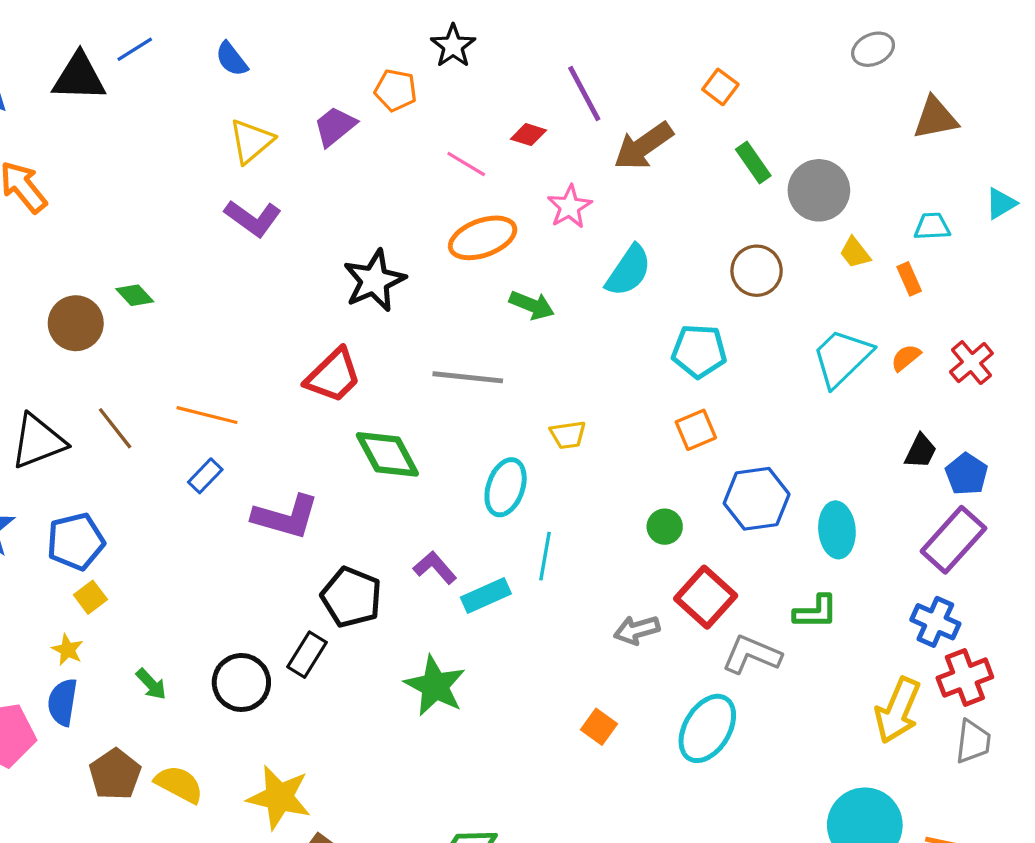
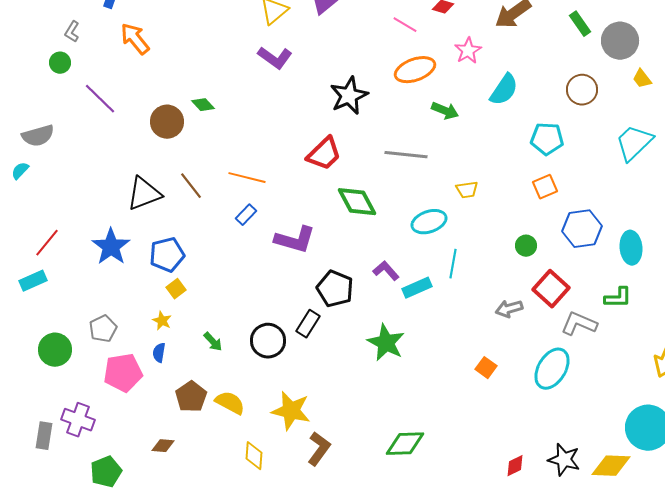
cyan ellipse: (506, 487) -> (429, 222), turned 52
blue semicircle: (63, 702) -> (159, 353), size x0.7

